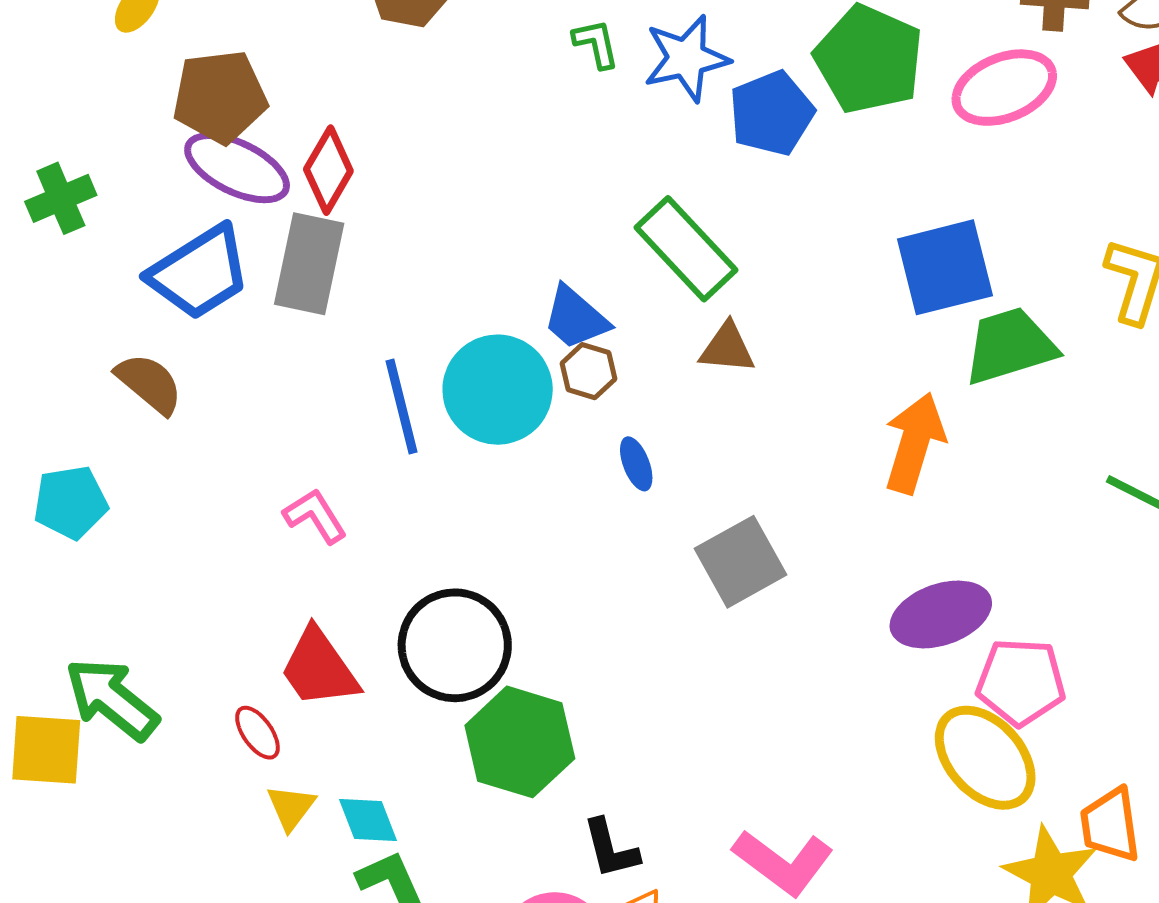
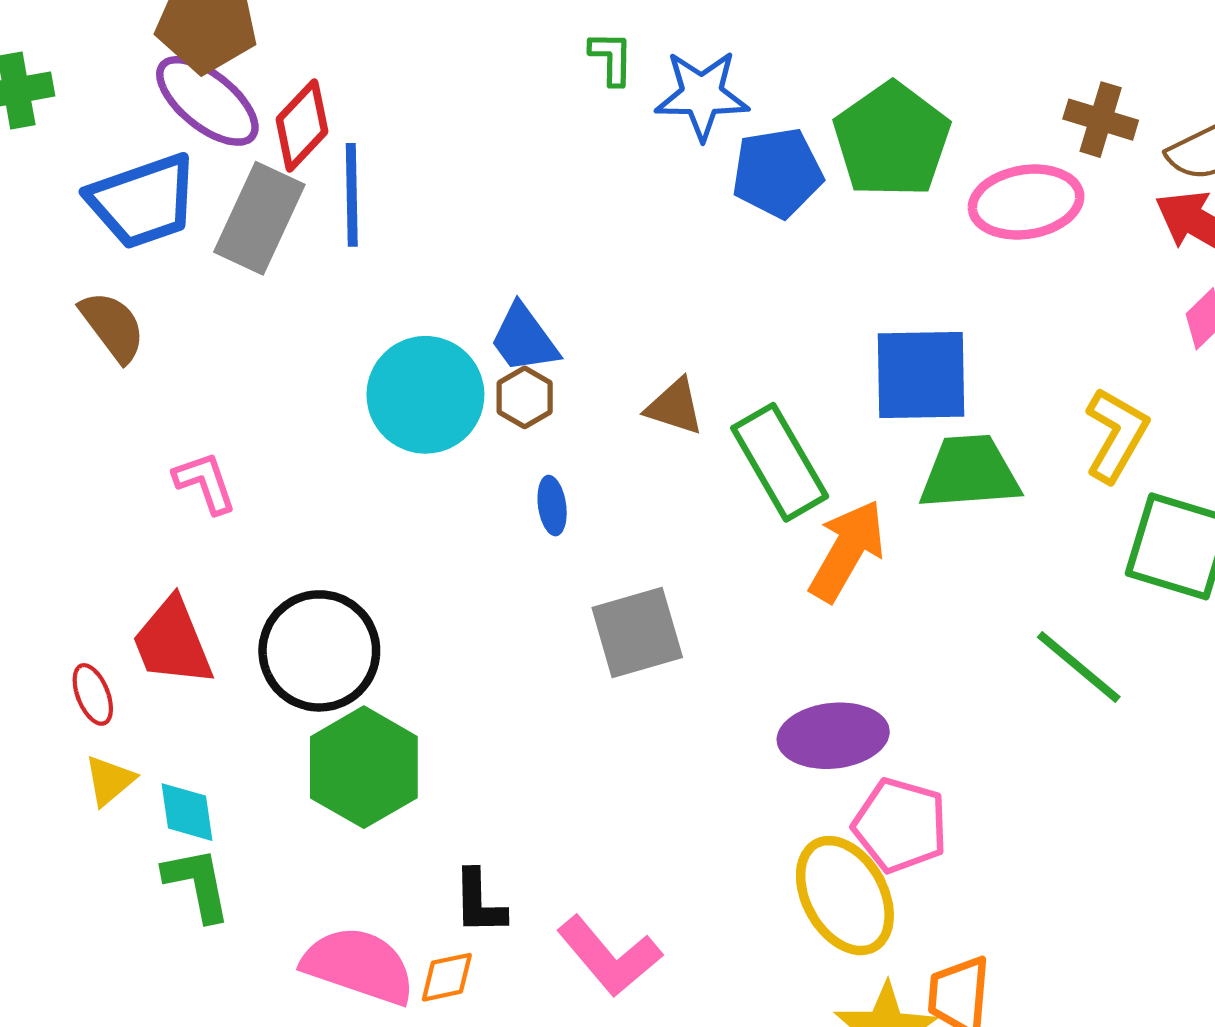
green rectangle: (686, 249) -> (780, 462), moved
brown semicircle: (149, 383) -> (113, 326), moved
blue line: (402, 406) -> (352, 195), moved
black L-shape: (611, 849) -> (479, 902), moved

